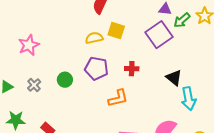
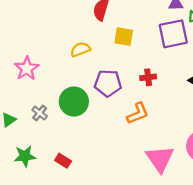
purple square: (159, 35) -> (173, 34), turned 32
yellow semicircle: (94, 38) -> (80, 49), moved
green circle: (65, 80) -> (74, 102), size x1.6

